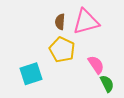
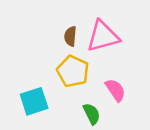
green semicircle: (107, 84) -> (92, 114), moved

